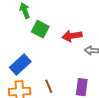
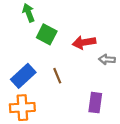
brown line: (49, 86) -> (57, 76), moved

